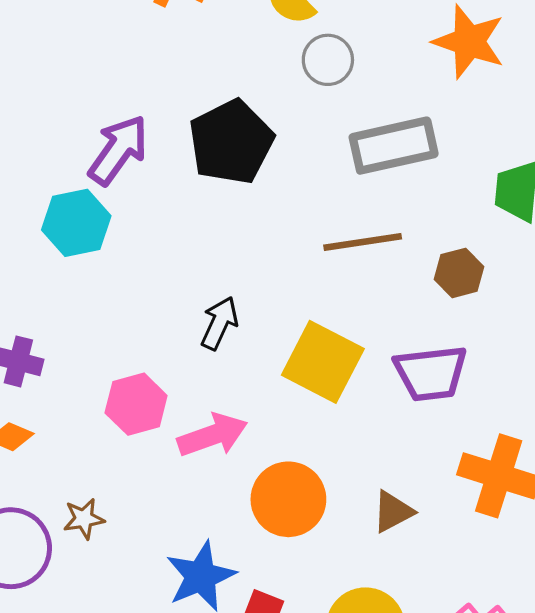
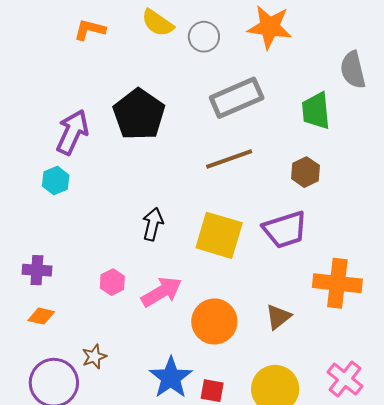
gray circle: (328, 60) -> (204, 37), moved
cyan hexagon: (76, 223) -> (56, 181), size x0.7
brown hexagon: (459, 273) -> (305, 172), moved
pink hexagon: (136, 404) -> (112, 282), size x0.7

